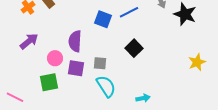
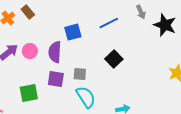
blue square: (103, 19) -> (73, 32), moved, turned -36
pink circle: (55, 58) -> (30, 51), moved

